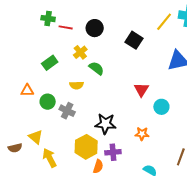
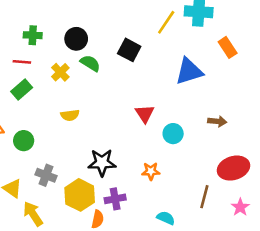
green cross: (48, 19) -> (33, 35), moved
red line: (66, 27) -> (22, 62), moved
green semicircle: (96, 68) -> (90, 63), moved
yellow semicircle: (77, 85) -> (70, 115), moved
gray cross: (67, 111) -> (46, 175), moved

